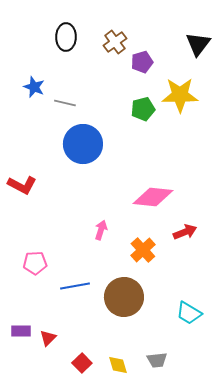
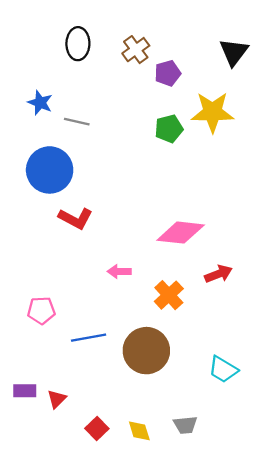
blue circle: (83, 144) -> (50, 170), moved
red L-shape: (22, 185) -> (76, 218), moved
pink arrow: (101, 230) -> (119, 271), turned -108

